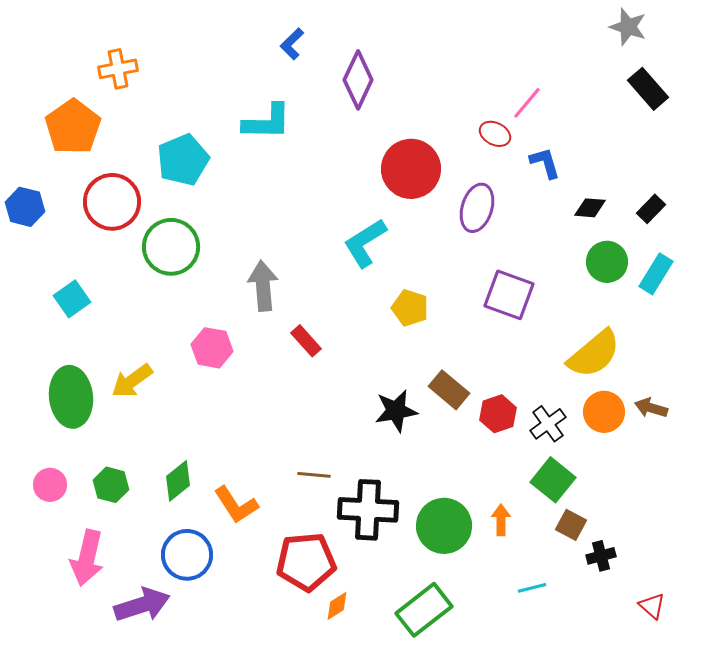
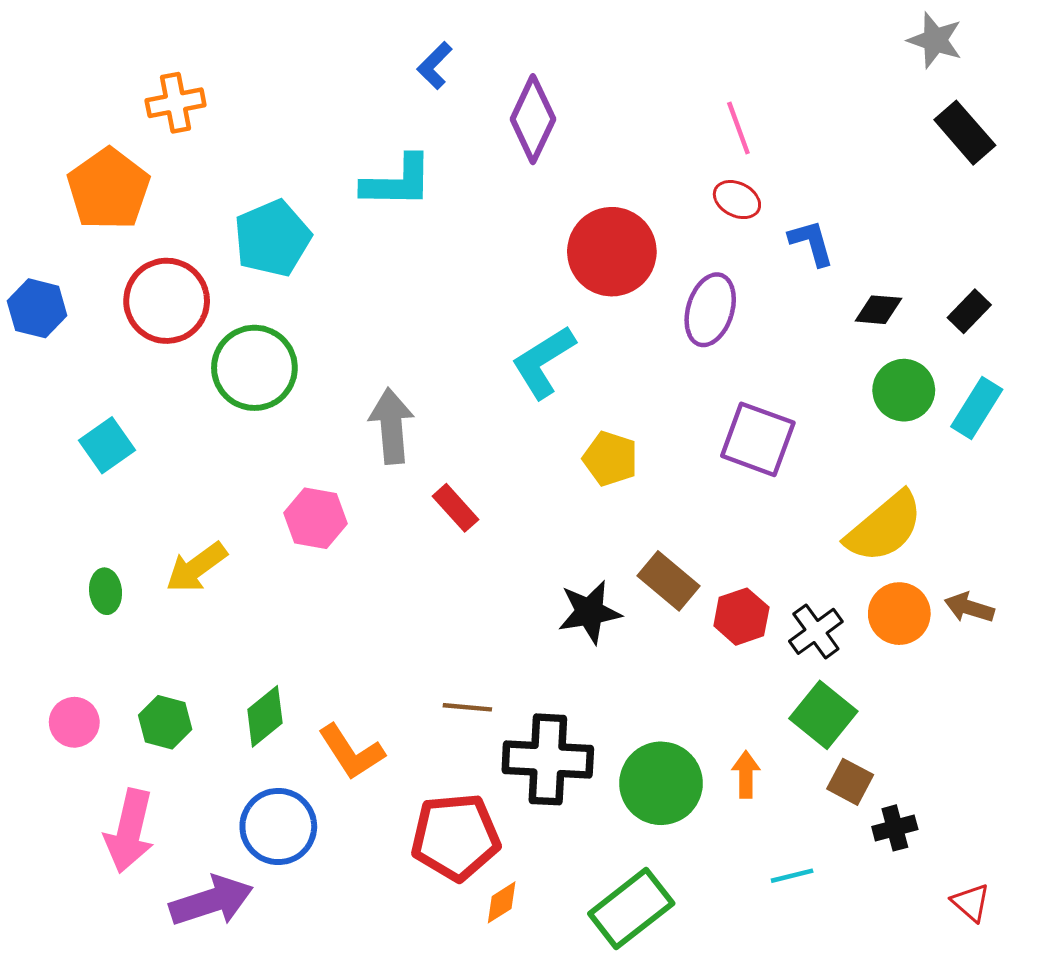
pink line: (527, 103) -> (738, 128), moved, turned -60
green ellipse: (71, 397) -> (106, 591), size x0.5

